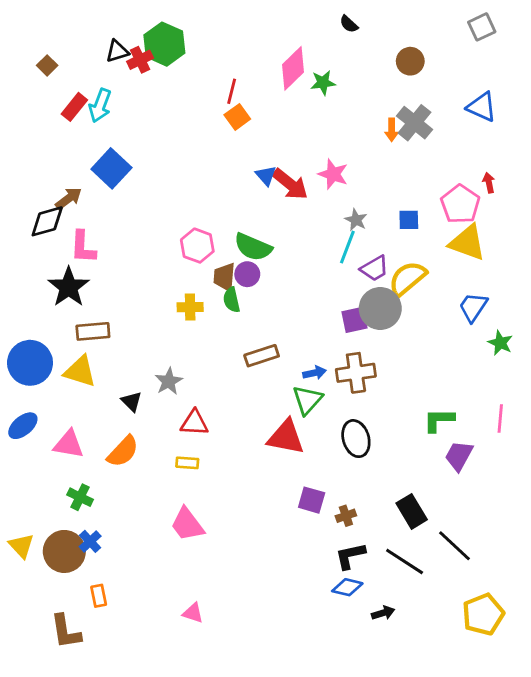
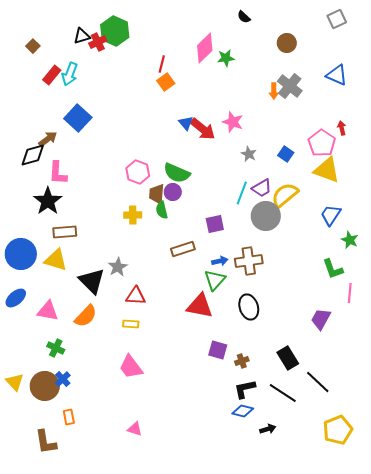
blue square: (409, 220) -> (286, 154), turned 35
cyan line: (347, 247) -> (242, 193), moved
purple square: (354, 320) -> (215, 224), moved
black triangle: (132, 401) -> (92, 281), size x1.8
green L-shape: (439, 420) -> (333, 269), moved, turned -110

